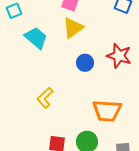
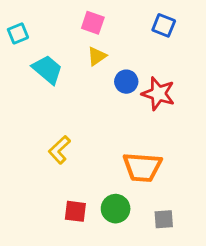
yellow triangle: (73, 28) -> (97, 56), size x0.7
blue circle: (85, 63) -> (126, 82), moved

